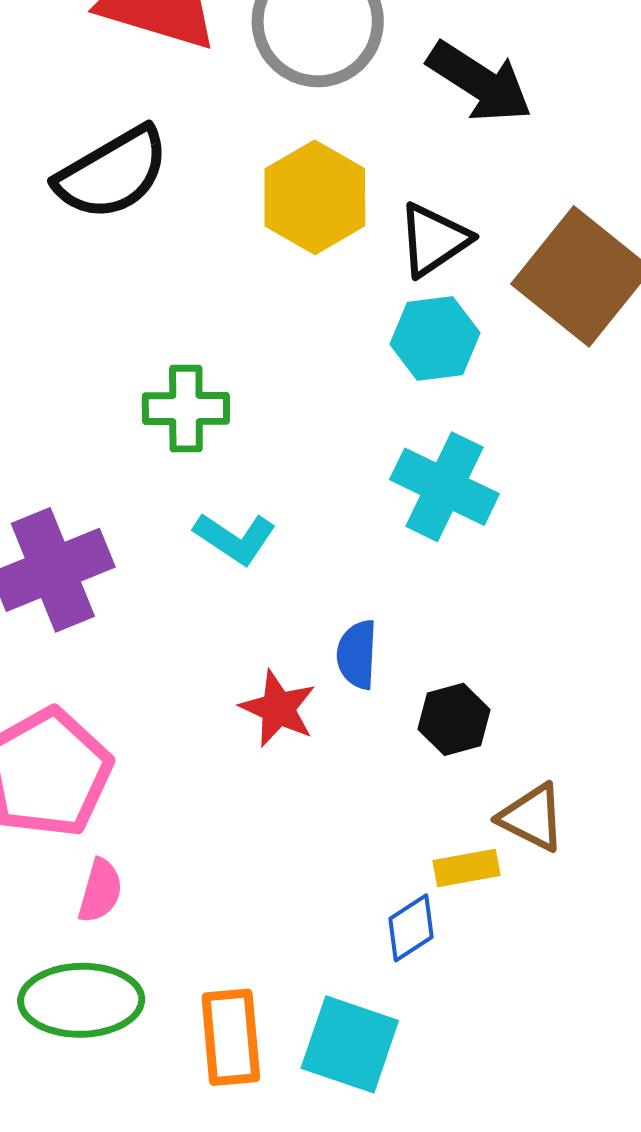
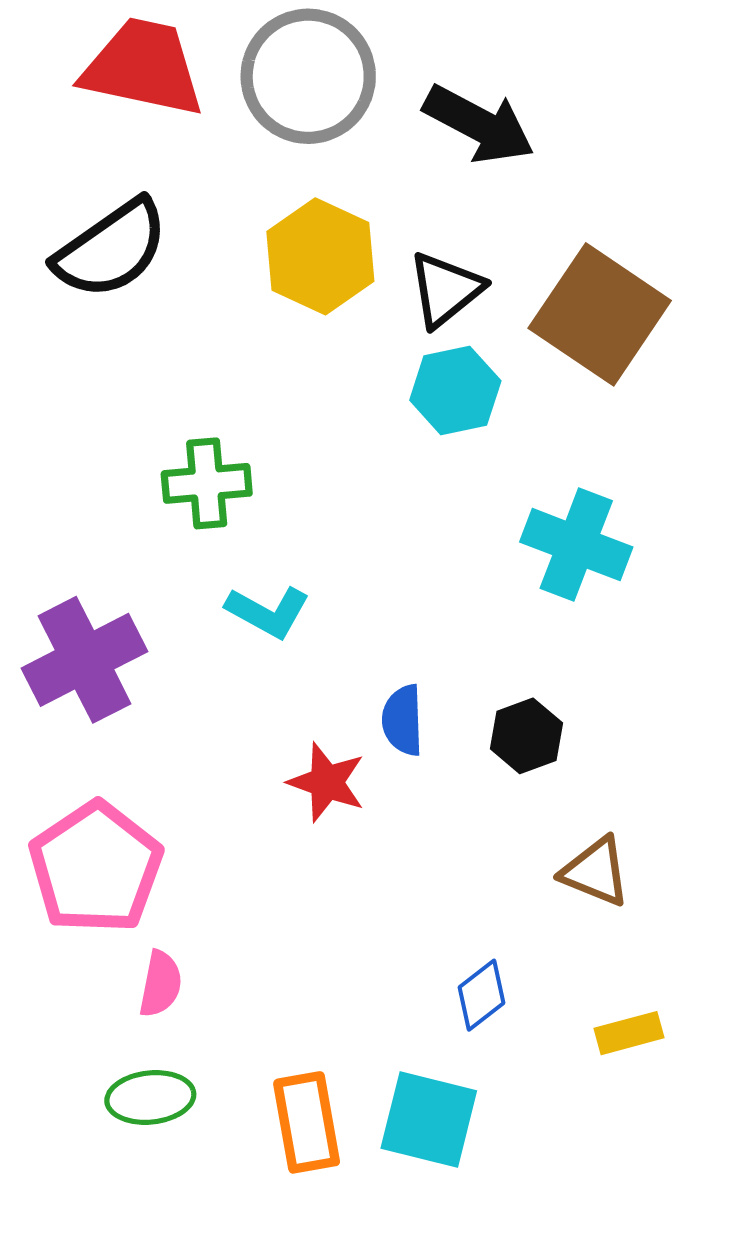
cyan cross: (445, 487) -> (576, 545), moved
black hexagon: (454, 719) -> (526, 736), moved
yellow rectangle: (467, 868) -> (629, 1033), moved
green ellipse: (81, 1000) -> (150, 1097), size x0.7

